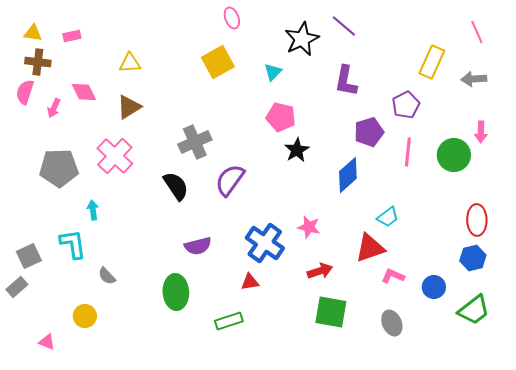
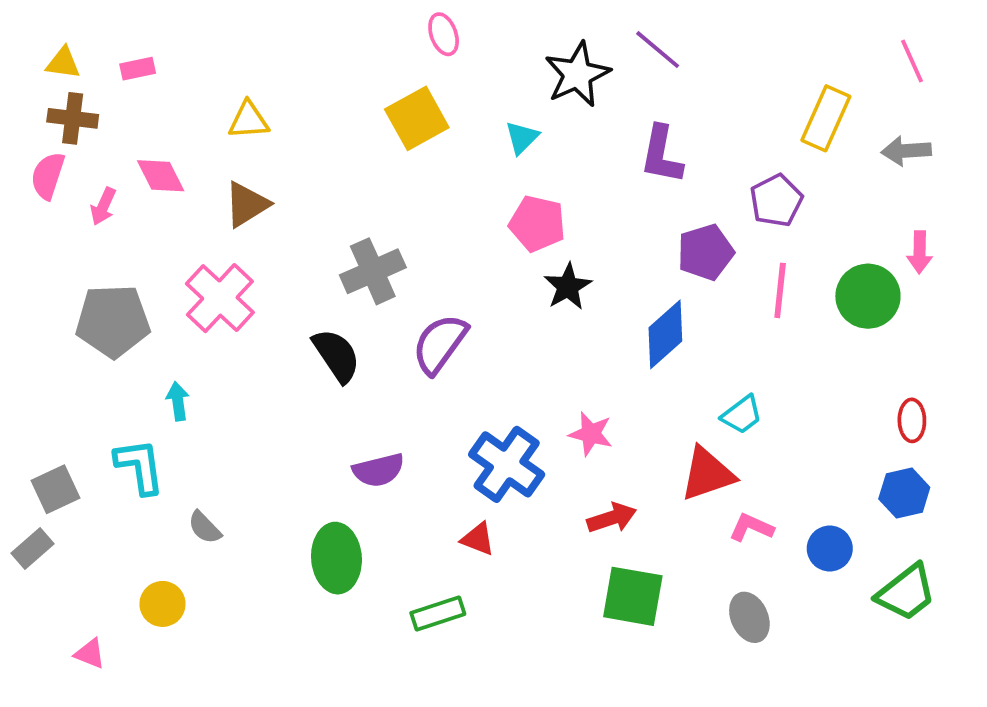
red ellipse: (477, 220) -> (912, 420), size x0.7
red triangle: (250, 282) -> (478, 539), turned 30

